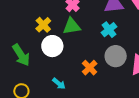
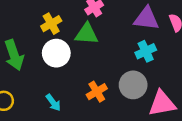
cyan cross: (109, 30) -> (146, 51), moved

